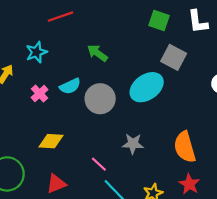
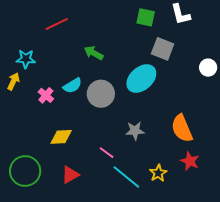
cyan star: (36, 52) -> (26, 59), moved, turned 30

